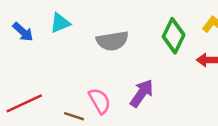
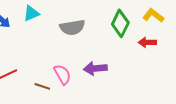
purple arrow: (142, 93) -> (95, 68), turned -130

